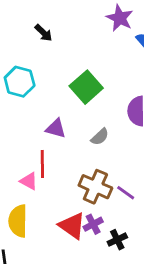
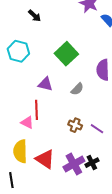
brown cross: (95, 187) -> (75, 125), size x0.6
purple cross: (93, 224) -> (74, 164), moved, size x1.5
red triangle: (72, 226) -> (45, 159), moved

